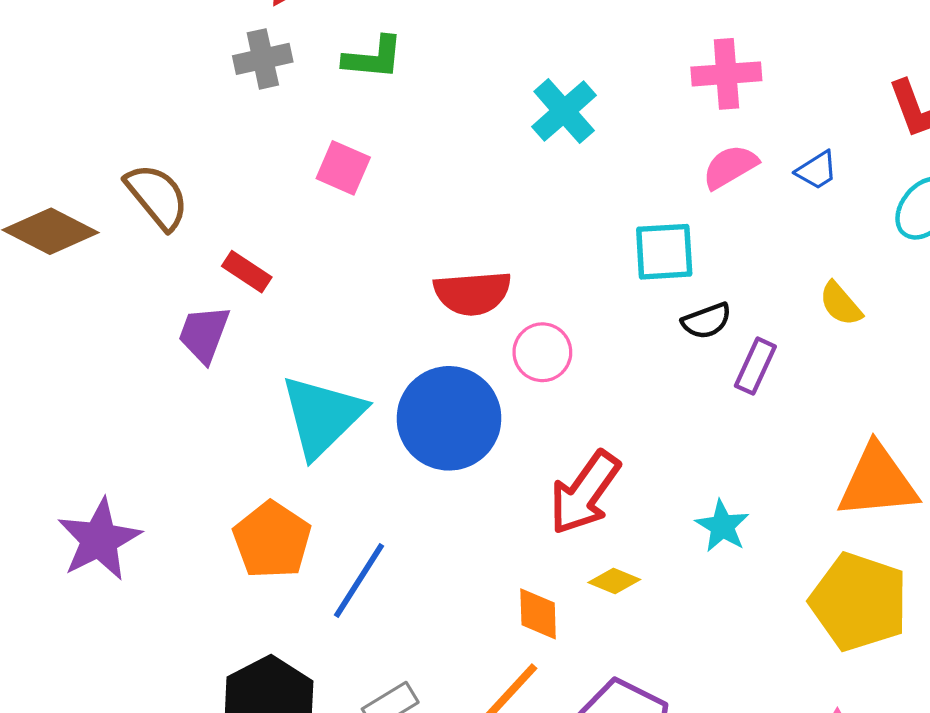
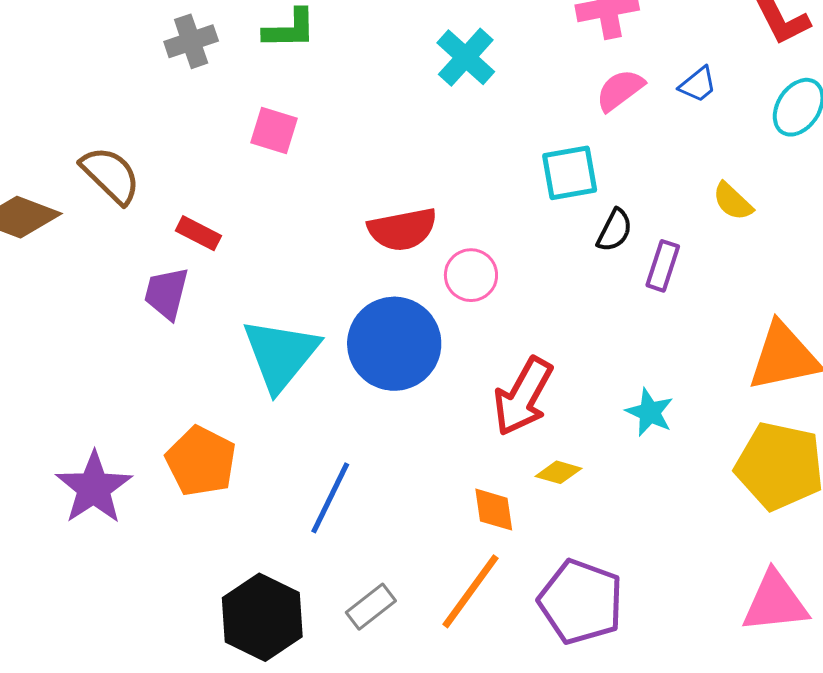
black semicircle: (707, 321) -> (615, 230), turned -36
orange pentagon: (272, 540) -> (201, 461), moved

